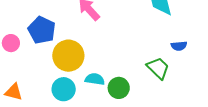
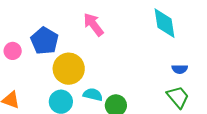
green trapezoid: (158, 68) -> (178, 97), moved

